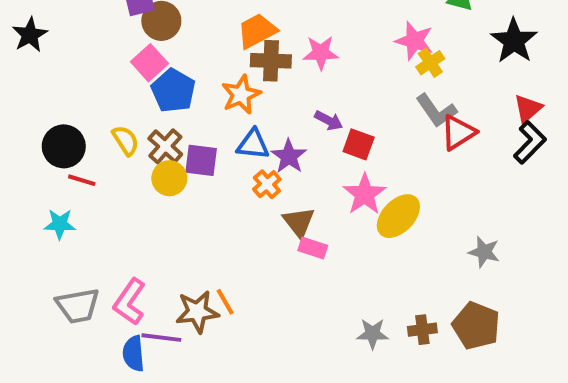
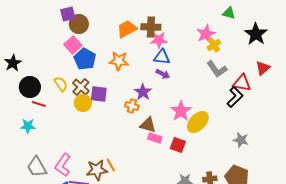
black star: (30, 35) -> (13, 63), moved
pink star: (414, 41) -> (206, 34), turned 30
brown cross: (271, 61) -> (151, 27), moved
orange star: (241, 95) -> (119, 61), turned 30
red triangle: (458, 132) -> (242, 83), moved, turned 42
black L-shape: (530, 142) -> (235, 97), moved
blue triangle: (253, 144) -> (162, 57), moved
red square: (359, 144) -> (178, 145), moved
orange cross: (267, 184) -> (132, 106), turned -32
brown triangle: (299, 222) -> (148, 125), turned -36
gray trapezoid: (78, 306) -> (37, 167), turned 70

